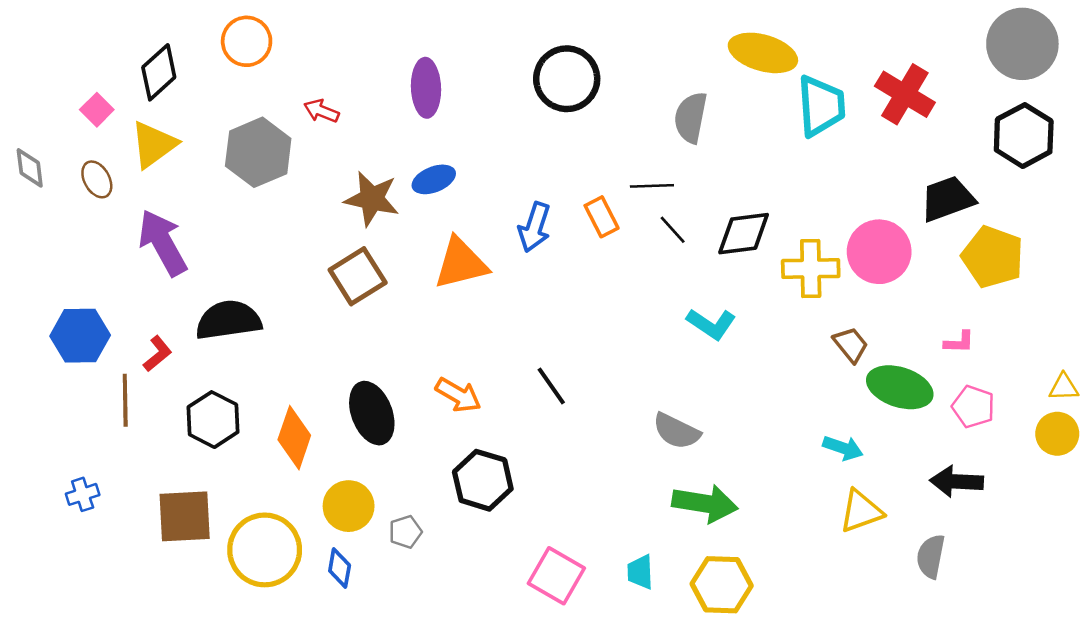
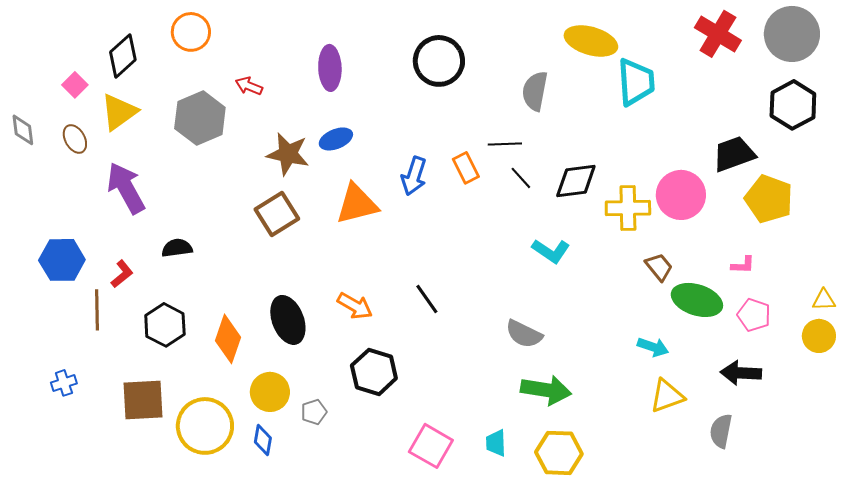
red cross: (905, 94) -> (718, 34), moved
black semicircle: (228, 320) -> (177, 248), size x0.6

